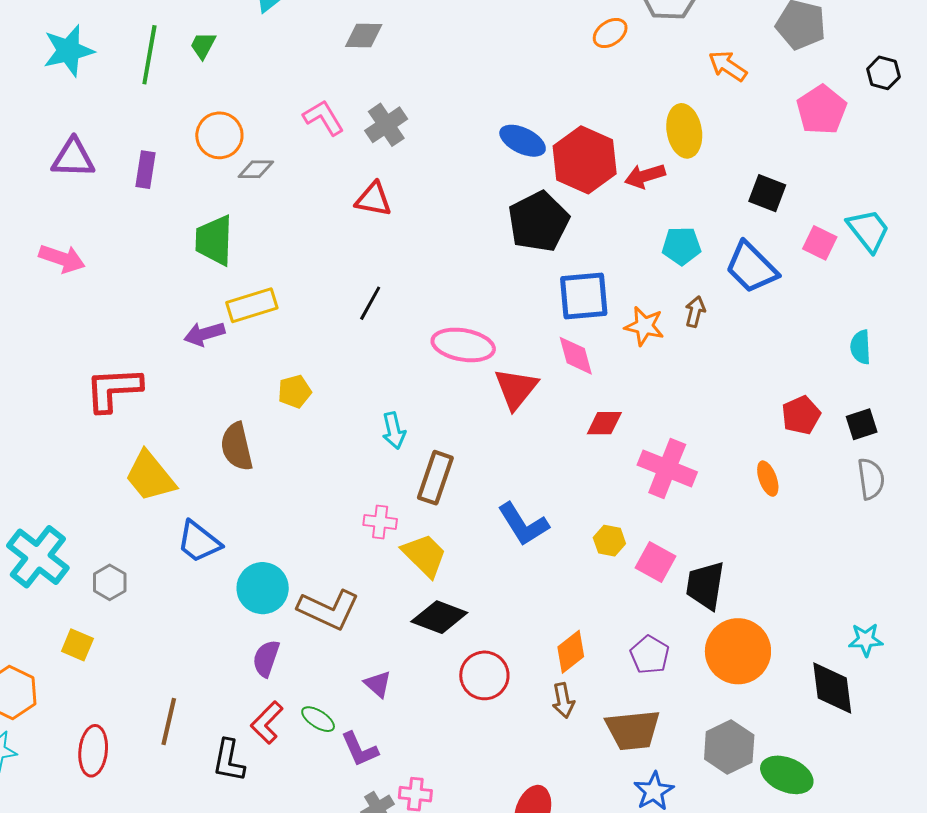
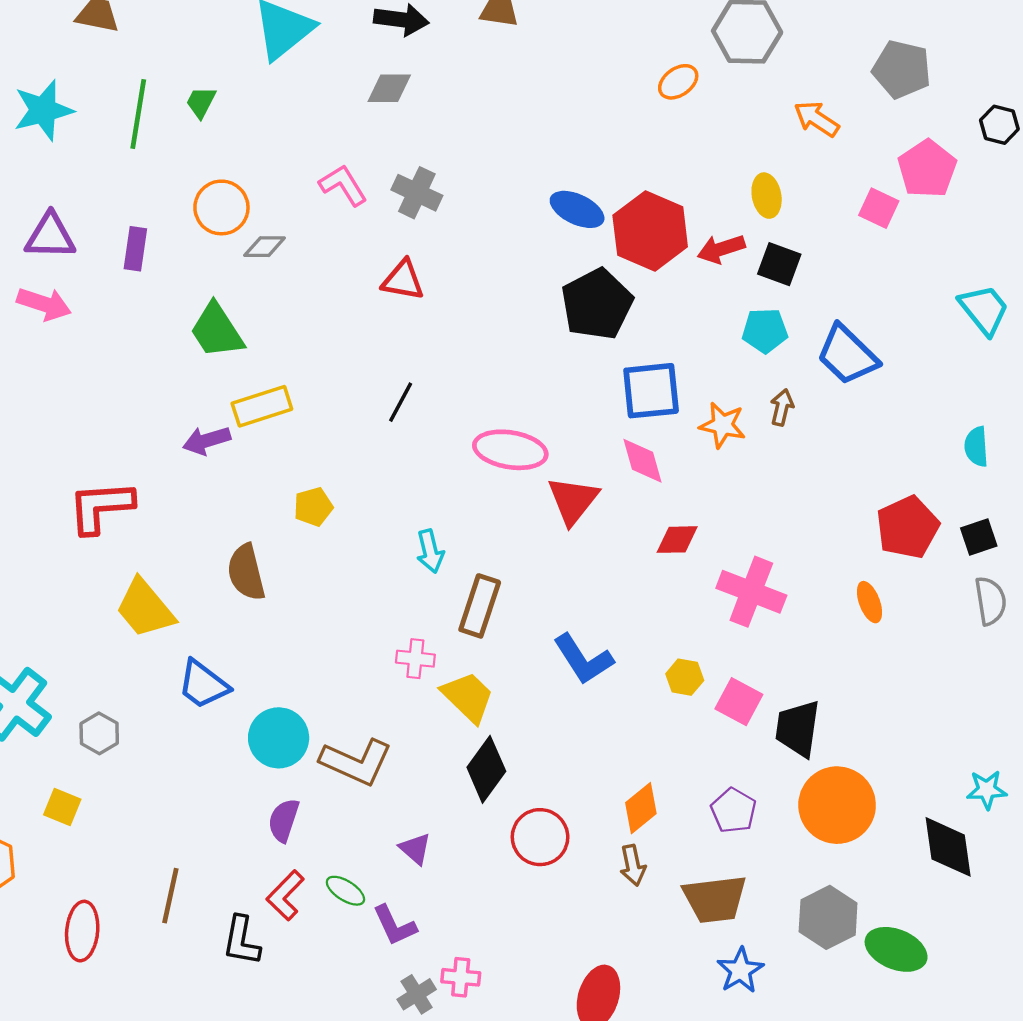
gray cross: (386, 125) -> (417, 193), turned -30
yellow ellipse: (684, 131) -> (767, 196), size x0.7
black square: (767, 193) -> (779, 264), moved
green trapezoid: (214, 240) -> (217, 331), turned -34
pink square: (820, 243) -> (879, 208), moved
pink arrow: (62, 259) -> (44, 304), moved
red pentagon: (801, 415) -> (908, 527), size x1.4
black diamond: (439, 617) -> (486, 769), turned -74

